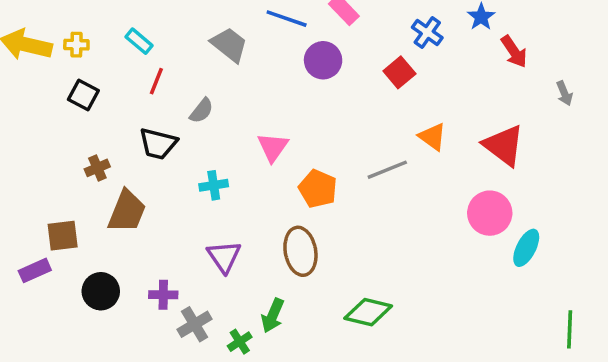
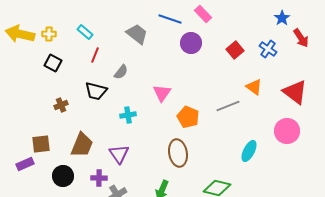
blue cross: (427, 32) -> (268, 49), moved
brown trapezoid: (127, 211) -> (82, 145), moved
cyan ellipse: (526, 248) -> (249, 151), moved
purple triangle: (224, 257) -> (119, 154), moved

